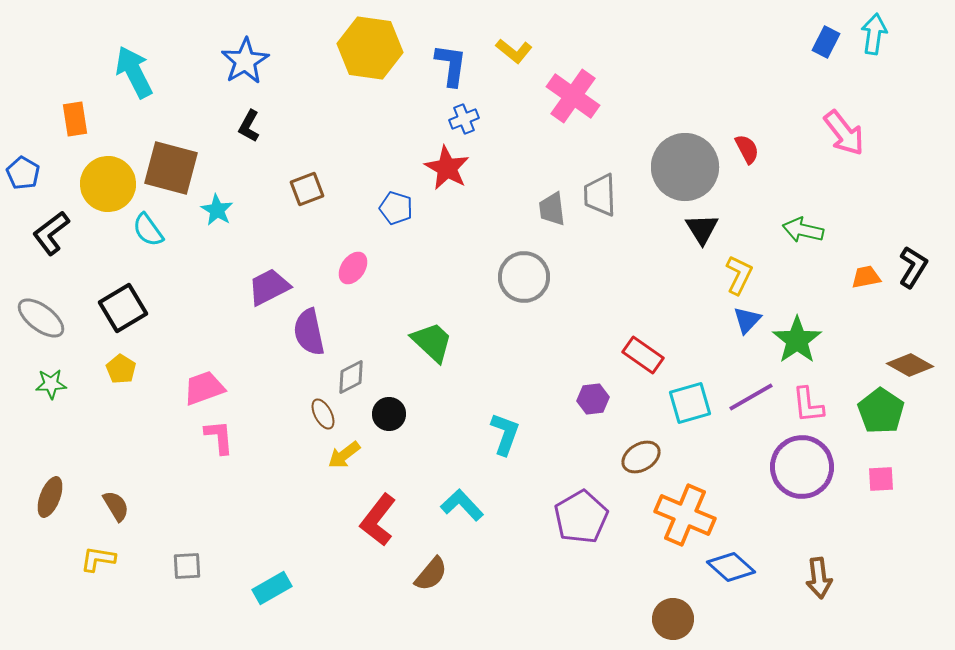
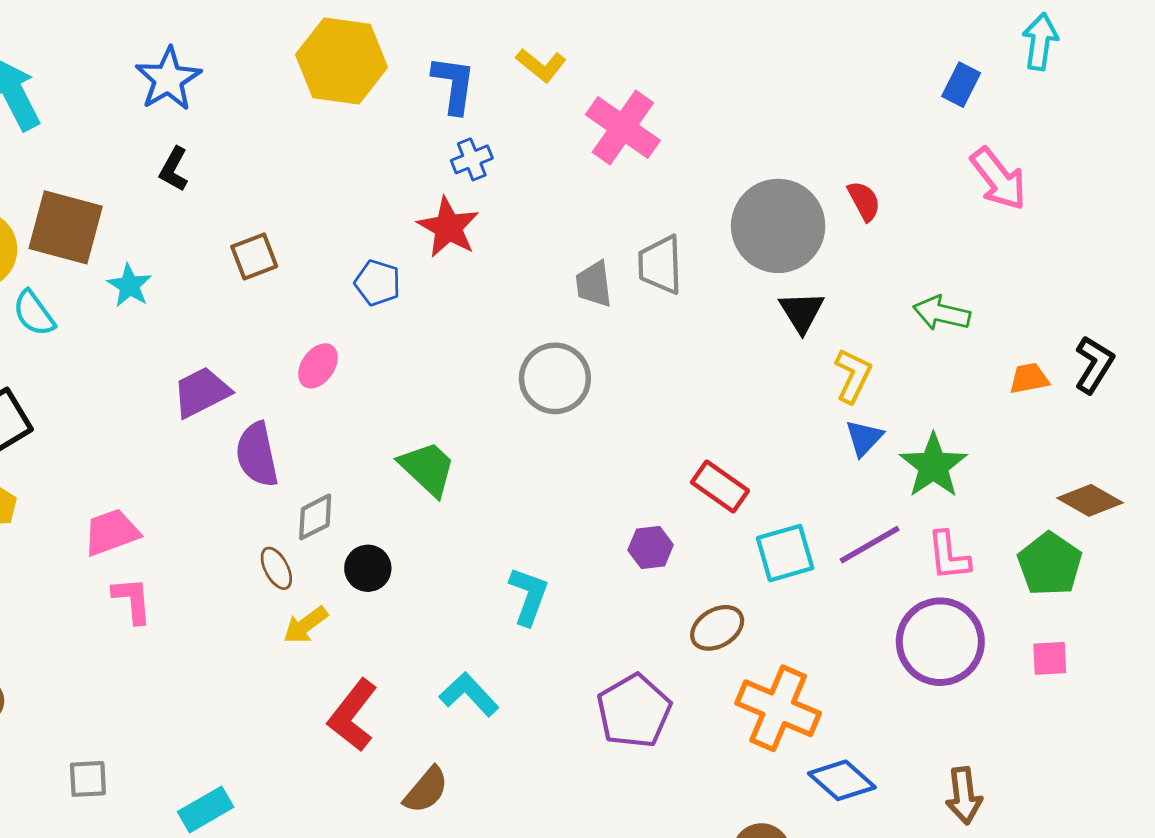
blue rectangle: (826, 42) -> (961, 85), moved

